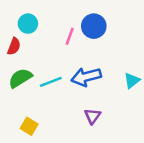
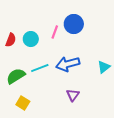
cyan circle: (28, 24) -> (31, 39), moved
green semicircle: (20, 78) -> (16, 76), moved

